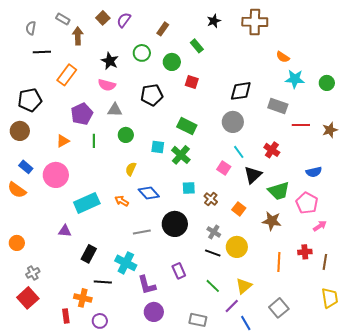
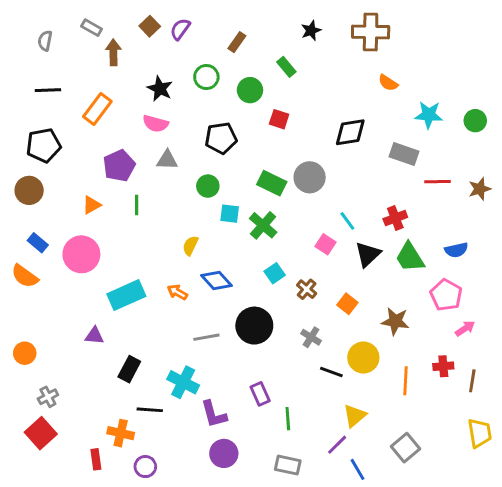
black line: (42, 52) -> (48, 90), moved
orange semicircle: (283, 57) -> (388, 83), moved
gray circle: (233, 122) -> (310, 177), moved
green circle: (126, 135) -> (208, 186), moved
red cross: (272, 150) -> (395, 218), turned 35
cyan square: (189, 188) -> (275, 273), turned -32
green trapezoid: (279, 191) -> (410, 257), moved, turned 75
yellow circle: (237, 247) -> (363, 358), moved
black line: (213, 253) -> (331, 372), moved
green line: (213, 286) -> (288, 419), moved, turned 42

